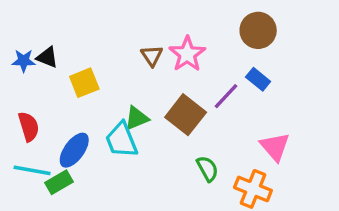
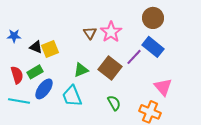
black triangle: (47, 57) -> (36, 47), moved
blue rectangle: (258, 79) -> (153, 47), size x1.5
cyan trapezoid: (121, 140) -> (72, 96), moved
green semicircle: (207, 169) -> (114, 103), moved
green rectangle: (59, 182) -> (35, 72), moved

